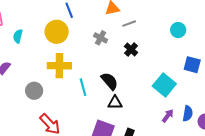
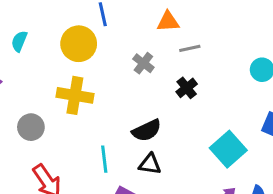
black semicircle: (109, 81) -> (147, 130), turned 96
cyan line: (83, 87) -> (104, 159), moved

